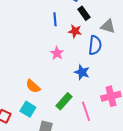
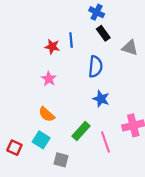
red star: (75, 31) -> (52, 47), moved
blue semicircle: (95, 45) -> (95, 67), moved
pink star: (57, 53) -> (49, 79), moved

